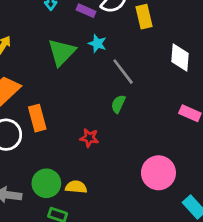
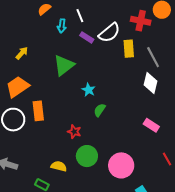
cyan star: (97, 44) -> (89, 90), moved
gray line: (123, 72) -> (153, 57), moved
green circle: (46, 183) -> (87, 156), moved

